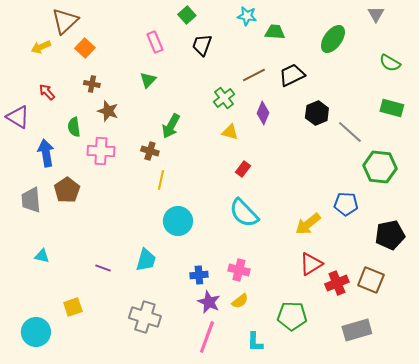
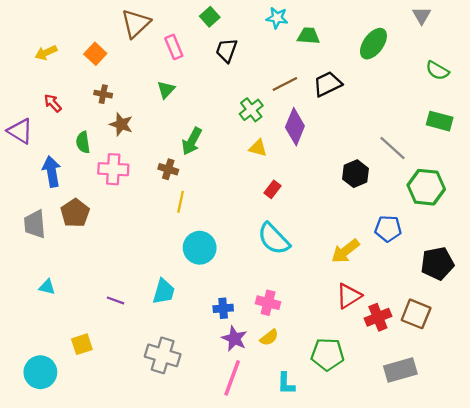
brown triangle: (65, 21) -> (136, 23), moved
purple diamond: (263, 113) -> (295, 127), size x1.4
black hexagon: (317, 113) -> (356, 174), moved

